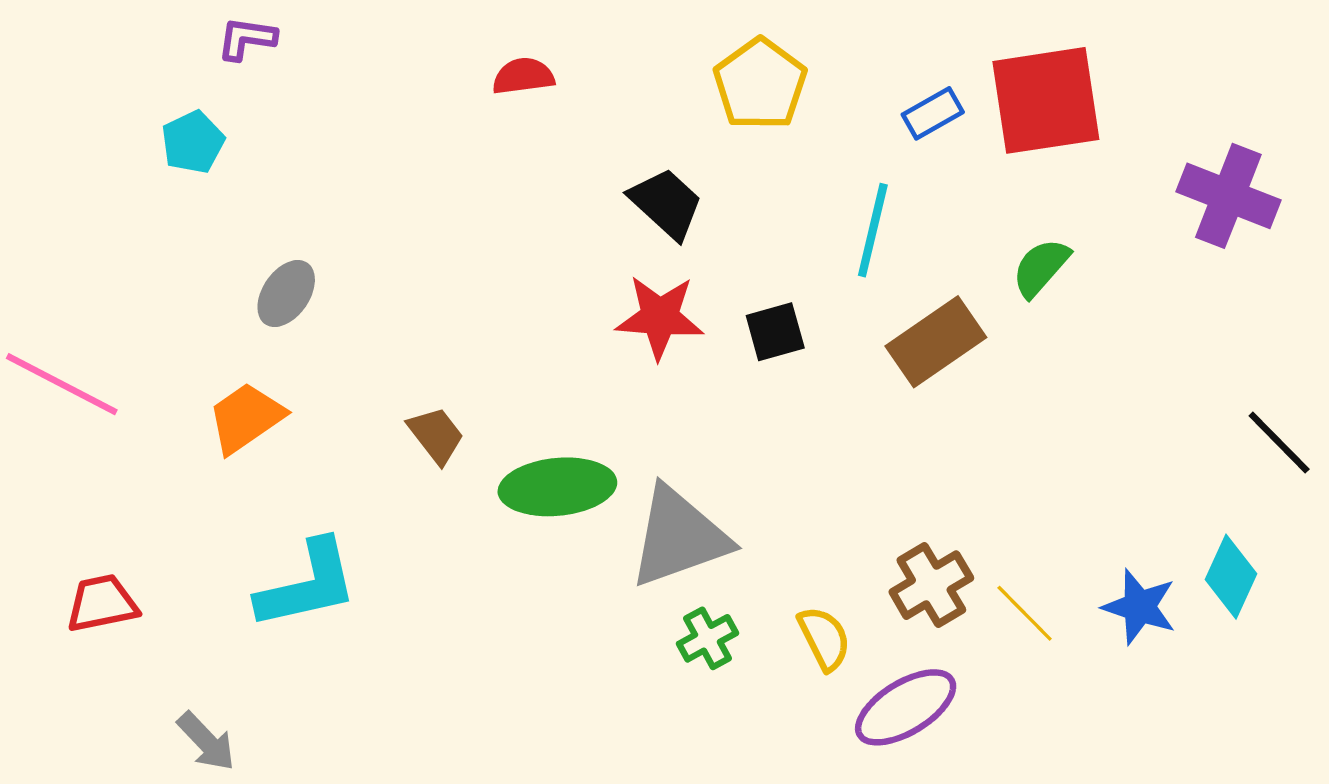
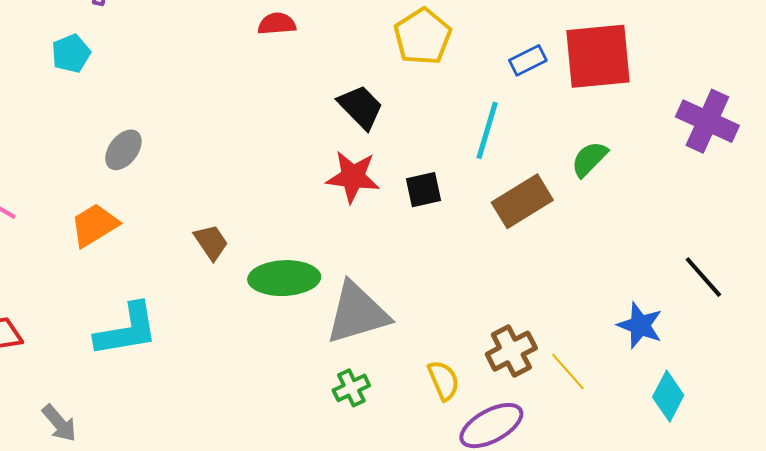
black line: (1279, 442) -> (703, 277), moved
cyan diamond: (1231, 577) -> (668, 396), moved
blue star: (1139, 607) -> (640, 325), moved
green cross: (708, 638) -> (351, 388), moved

